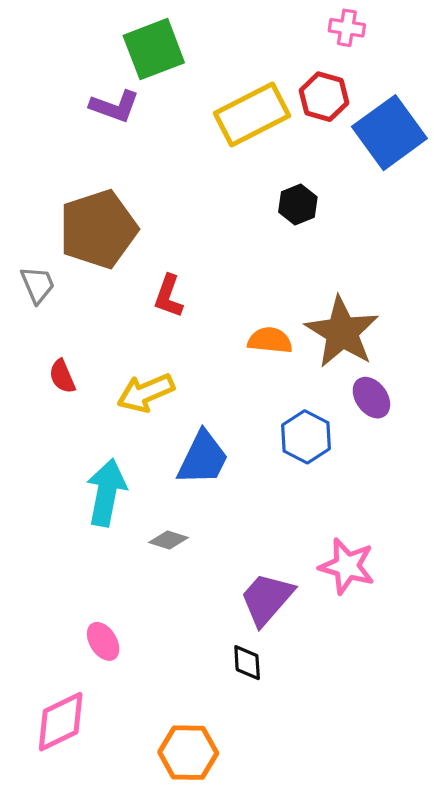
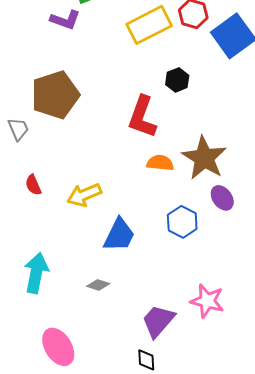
red L-shape: (169, 296) -> (142, 117), moved, size x1.6
cyan arrow: (106, 493) -> (36, 273), moved
pink ellipse: (103, 641) -> (58, 347), size x1.6

